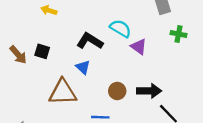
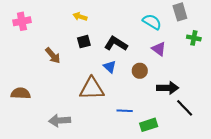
cyan semicircle: (121, 28) -> (152, 22), moved
black square: (42, 51) -> (84, 42), moved, turned -32
brown circle: (117, 91) -> (140, 71), moved

